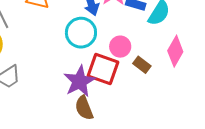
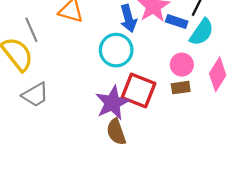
pink circle: (120, 47) -> (182, 65), moved
brown rectangle: (142, 65) -> (181, 88), turned -48

